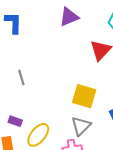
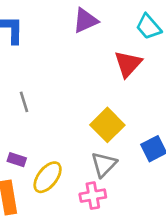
yellow square: (84, 96) -> (107, 125), turned 30

